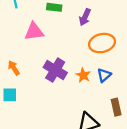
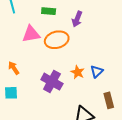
orange ellipse: (102, 43) -> (57, 40), moved
purple cross: (55, 70) -> (52, 82), moved

